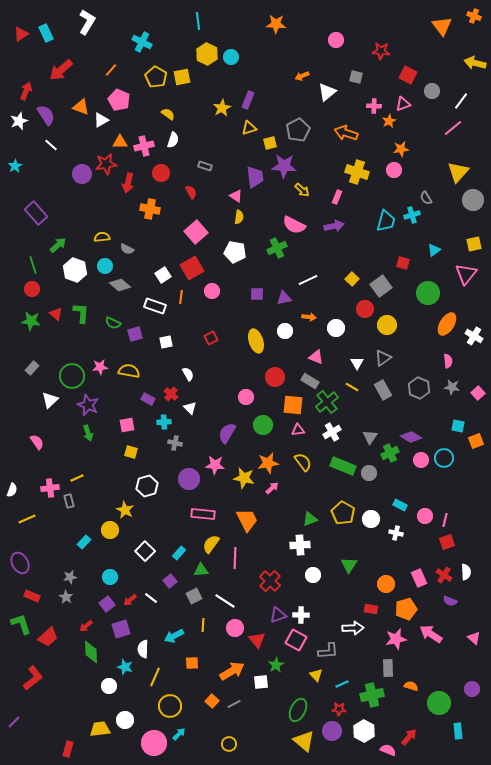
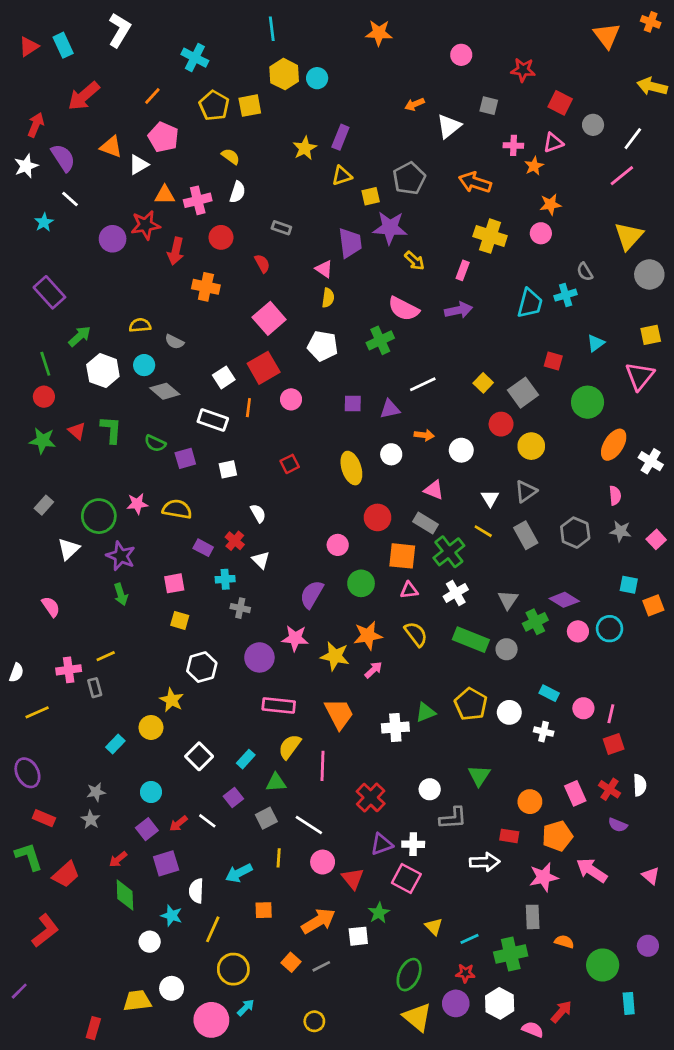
cyan star: (15, 166) -> (44, 222), moved
white cross: (300, 545) -> (395, 727), moved
gray L-shape: (328, 651) -> (453, 818), moved

